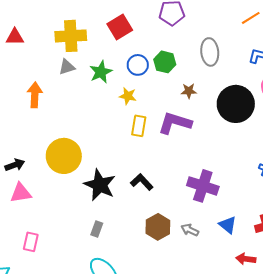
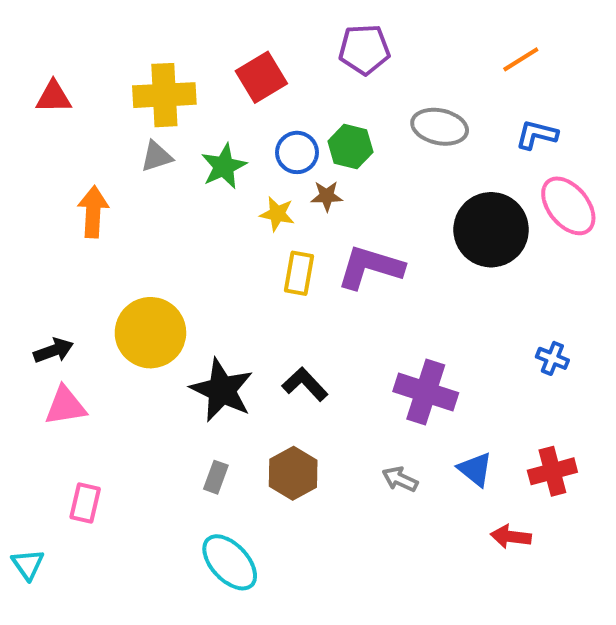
gray ellipse: (210, 52) -> (440, 127), turned -72
brown star: (189, 91) -> (327, 196), moved
brown hexagon: (158, 227) -> (293, 473), moved

